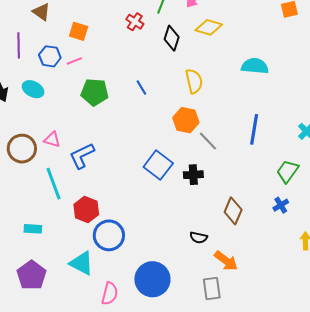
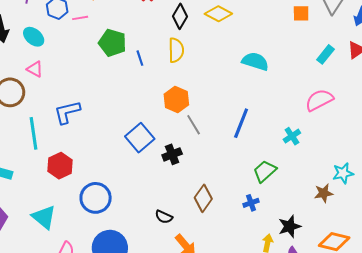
yellow semicircle: (194, 81) -> (176, 50), moved
green pentagon: (95, 92) -> (112, 43), moved
pink triangle: (52, 140) -> (35, 69), moved
black cross: (193, 175) -> (172, 154), turned -30
blue circle: (109, 235) -> (96, 198), moved

